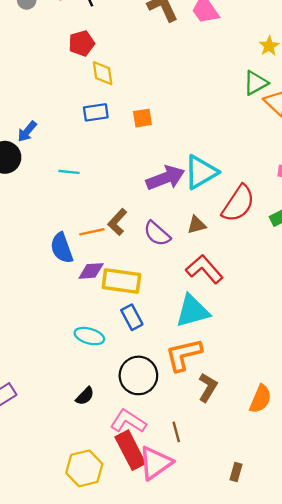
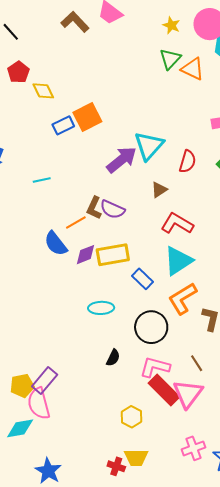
blue rectangle: (96, 112) -> (63, 125), moved
orange square: (142, 118) -> (87, 117), size x1.6
red semicircle: (238, 204) -> (188, 161), size x0.7
purple semicircle: (157, 234) -> (112, 209), moved
blue rectangle: (132, 317) -> (142, 279), moved
yellow hexagon: (84, 468) -> (132, 417), size x0.7

